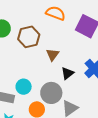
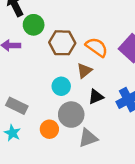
orange semicircle: (56, 13) -> (97, 47), moved
cyan circle: (24, 87) -> (61, 86), moved

